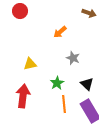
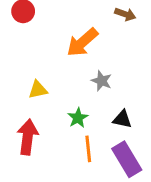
orange arrow: (60, 32) -> (82, 42), size x1.6
black triangle: (87, 84) -> (122, 119), turned -32

